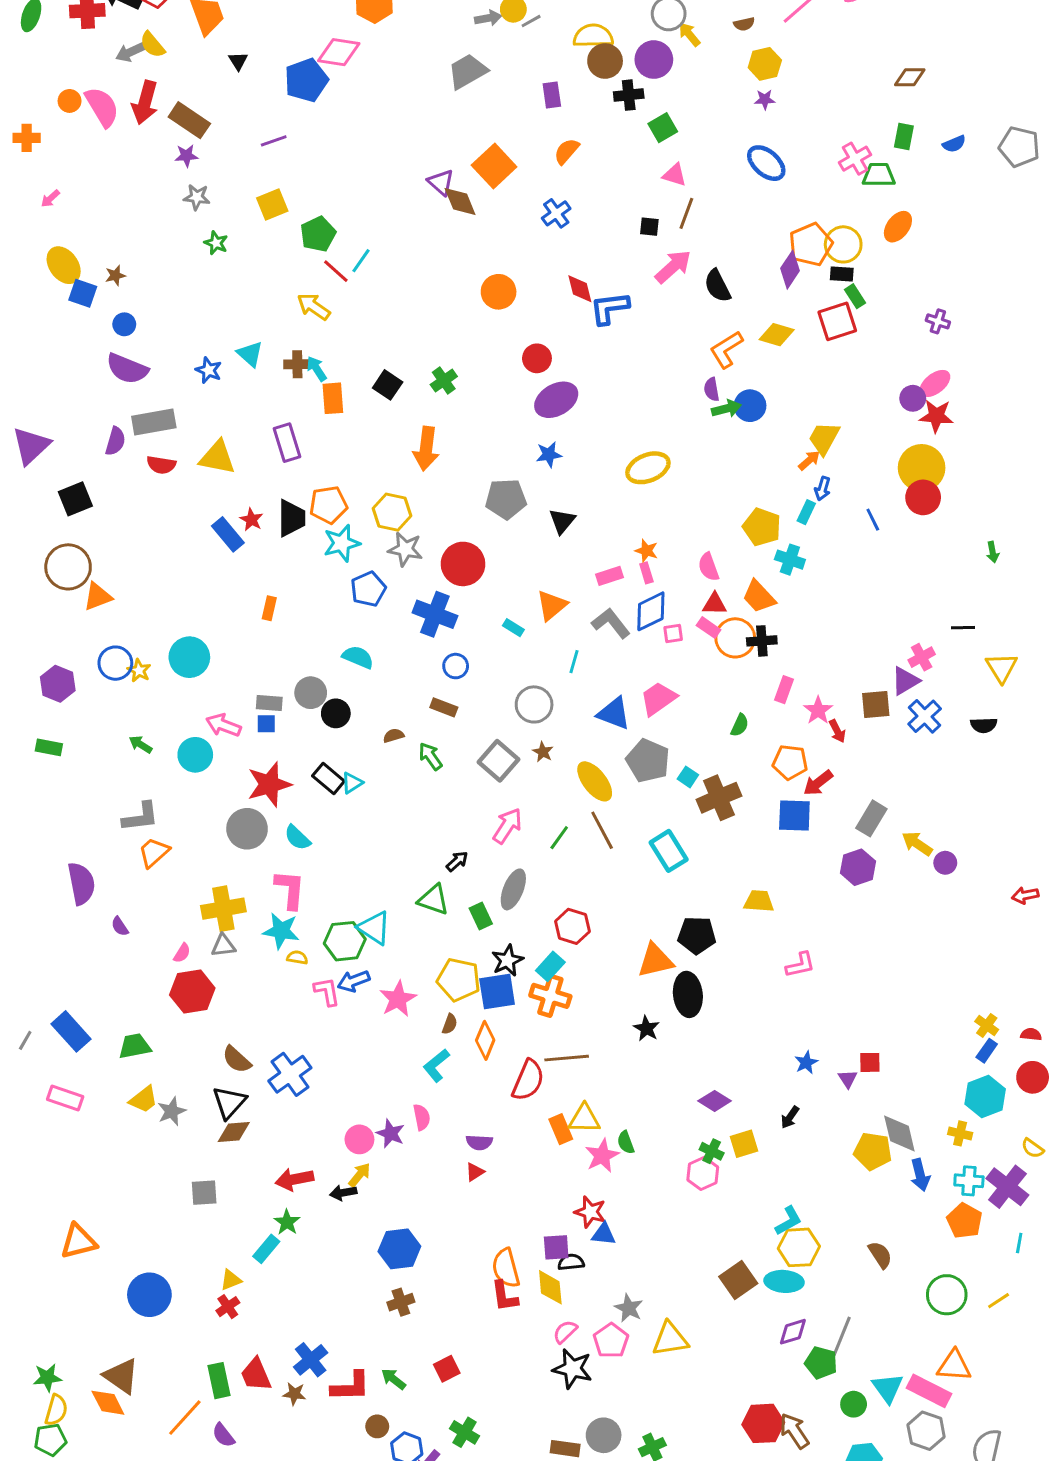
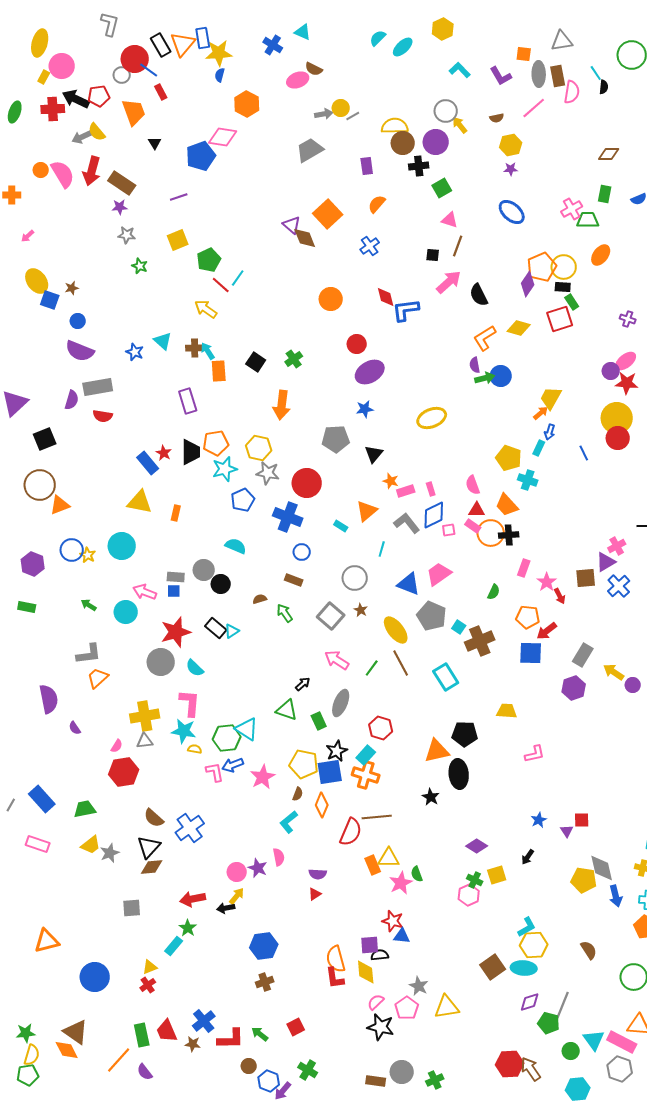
yellow triangle: (217, 457) -> (140, 502), moved
orange star: (646, 551) -> (391, 481), moved
pink arrow: (507, 826) -> (337, 660), turned -90

